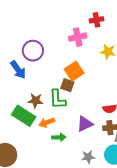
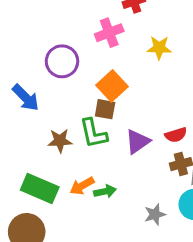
purple circle: (33, 51) -> (62, 61), moved
green rectangle: (24, 116) -> (40, 188), moved
orange arrow: (47, 122) -> (82, 186), moved
purple triangle: (85, 124) -> (137, 142), moved

